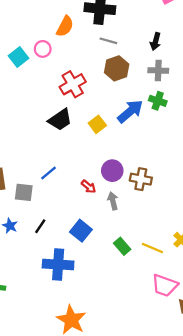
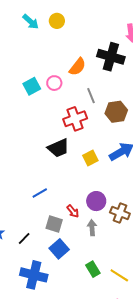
gray line: (108, 41) -> (91, 96), moved, turned 42
gray square: (24, 192) -> (54, 224), moved

